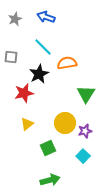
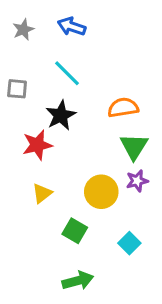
orange semicircle: (67, 63) -> (123, 108), moved
purple star: (85, 131) -> (137, 181), moved
green square: (48, 148) -> (75, 231), turned -35

